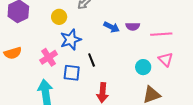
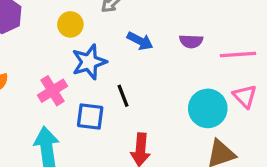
blue arrow: (112, 27) -> (140, 41), moved
cyan circle: (143, 67) -> (208, 108), size x1.5

